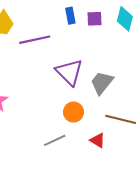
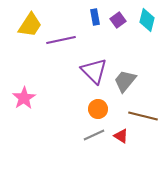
purple square: (94, 19) -> (118, 20), turned -35
gray line: (55, 140) -> (94, 135), moved

